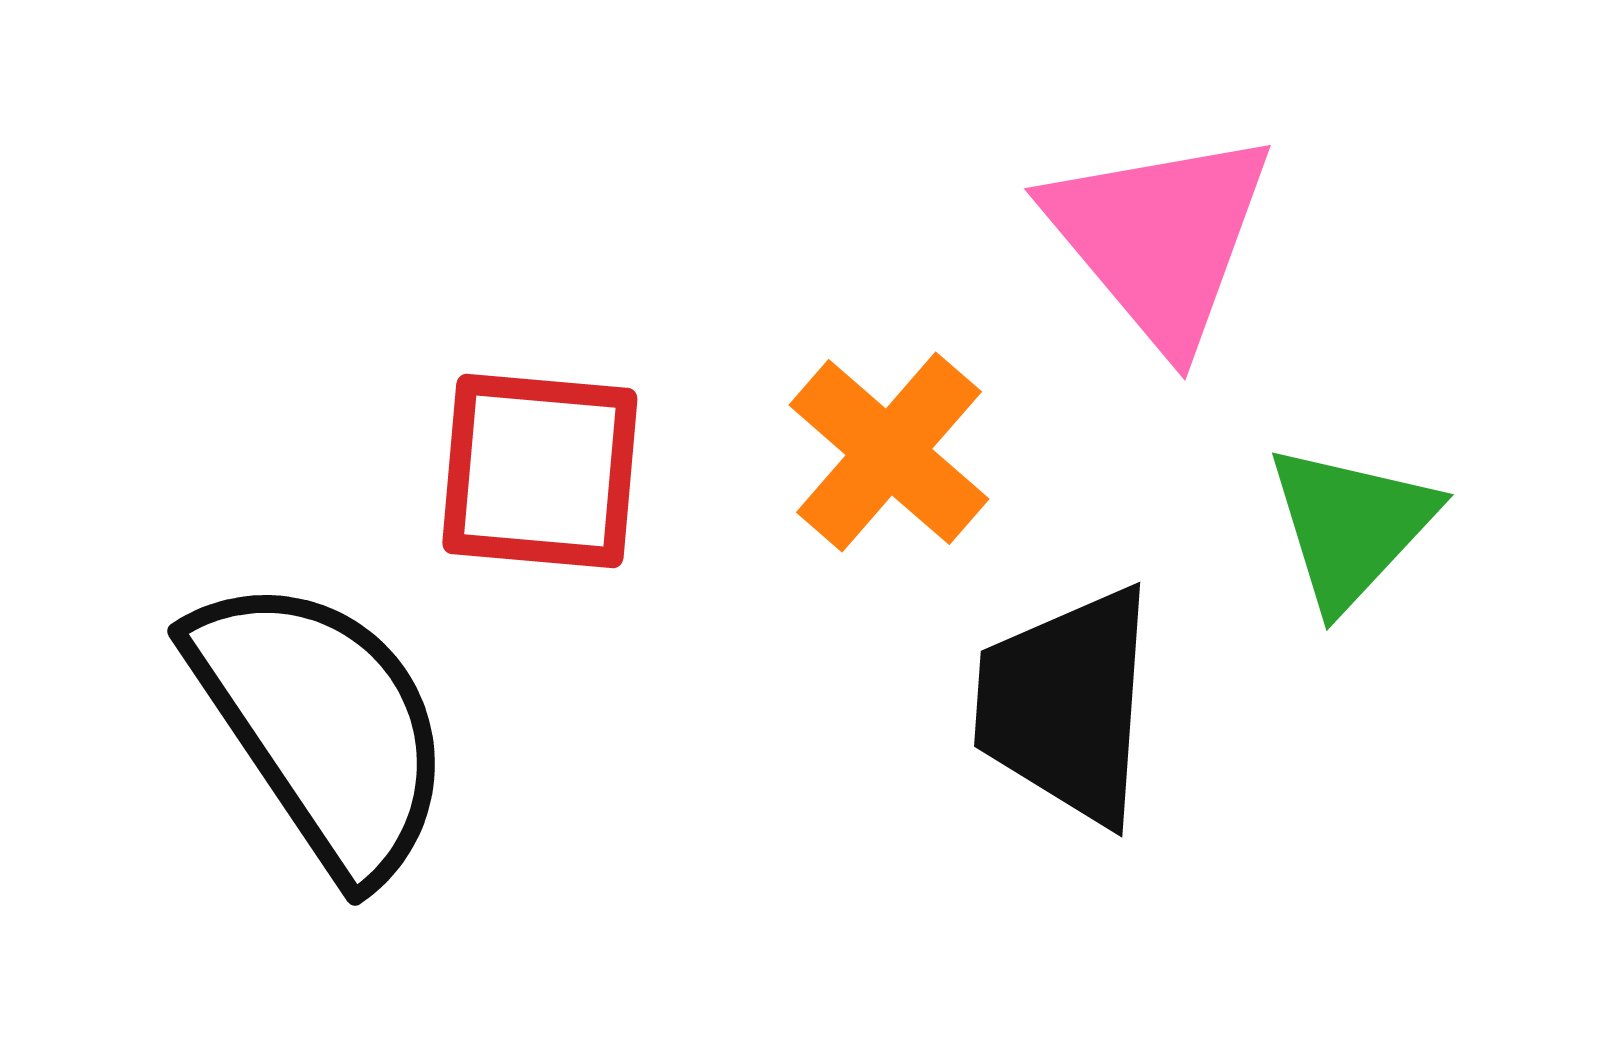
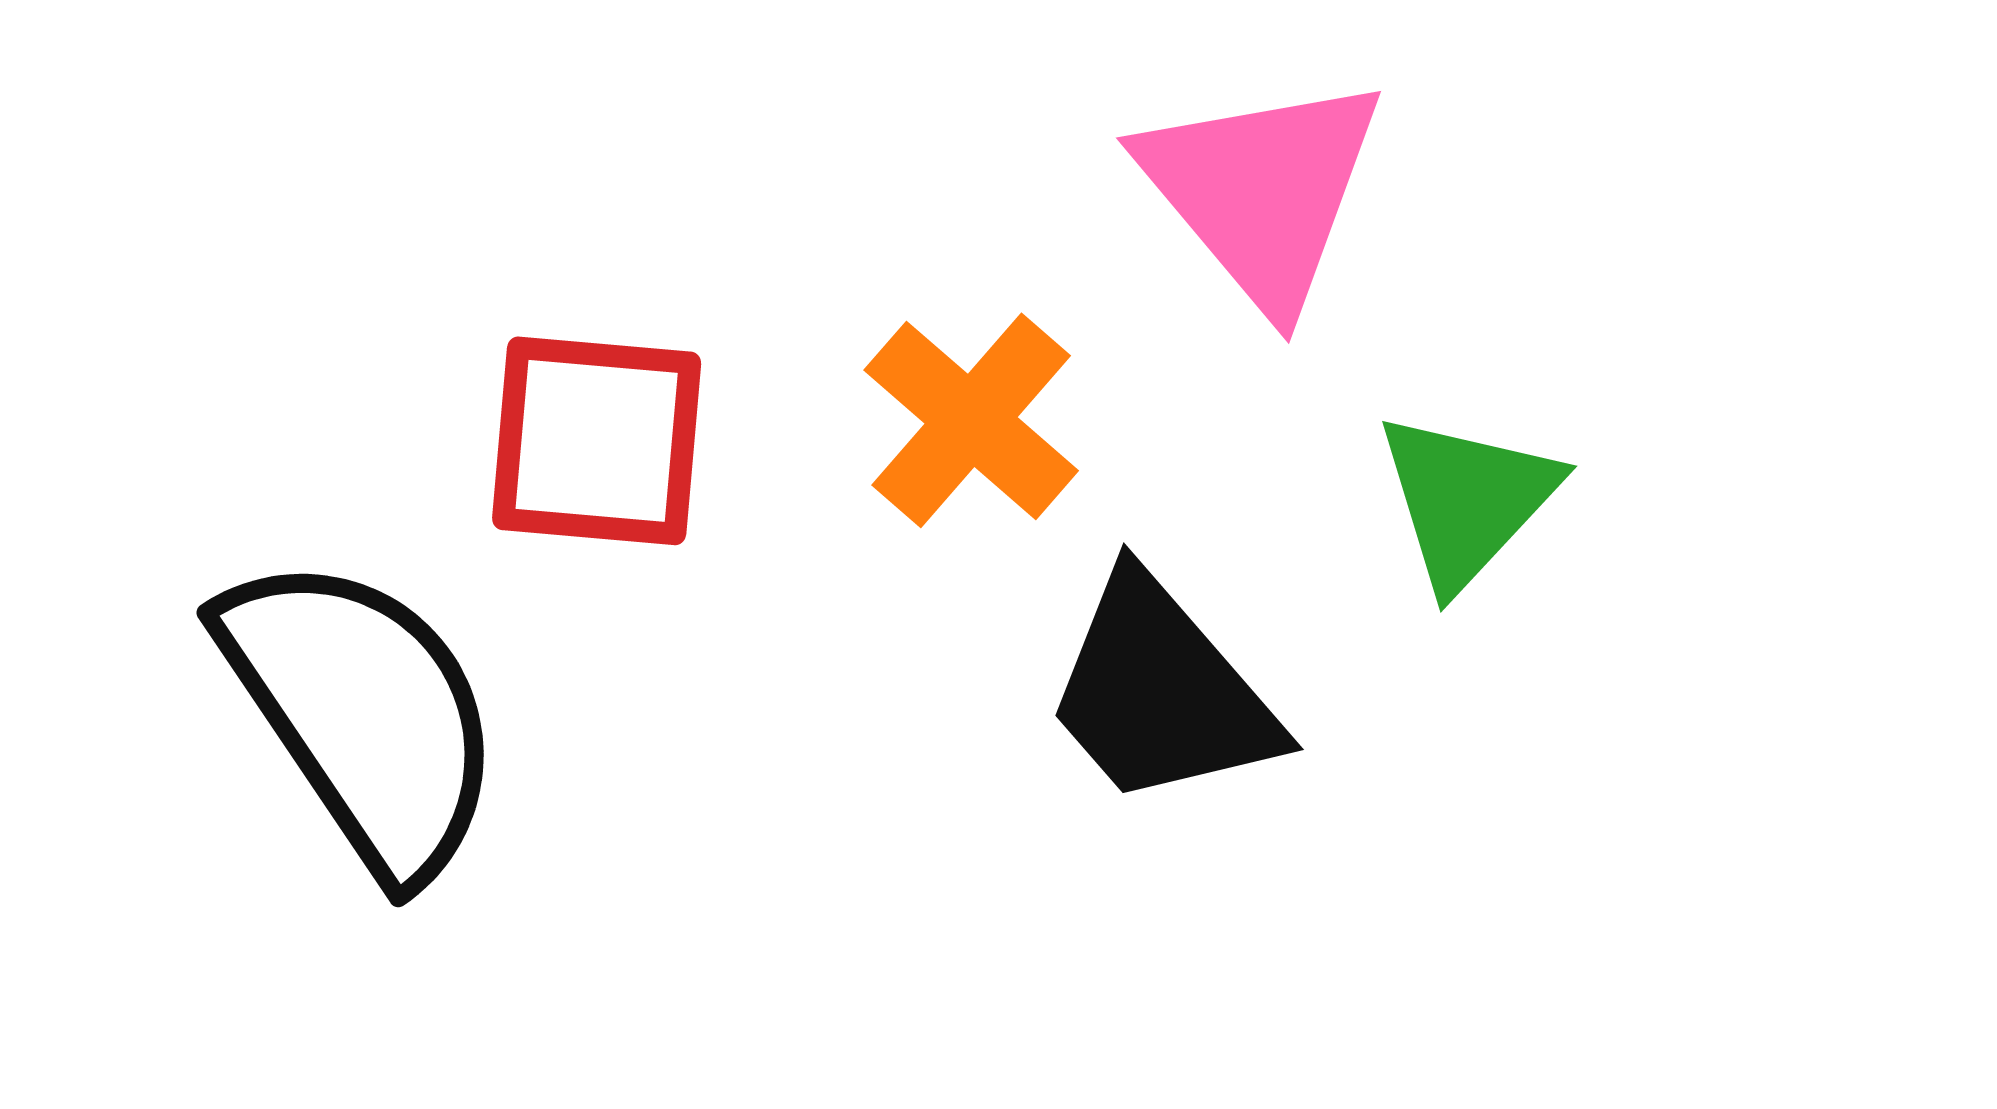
black trapezoid: (1066, 705) -> (1161, 692), turned -45

